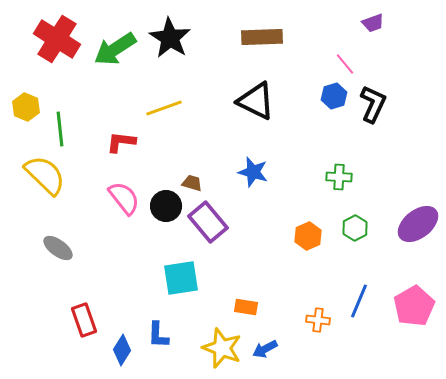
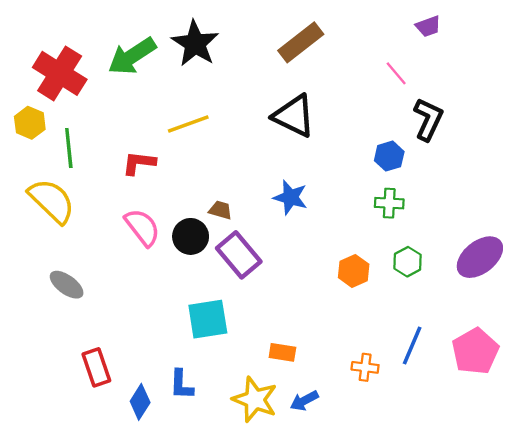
brown rectangle: (262, 37) -> (301, 42), turned -36
red cross: (57, 39) -> (60, 73), moved
blue hexagon: (334, 96) -> (389, 156), moved

